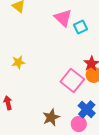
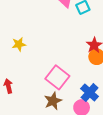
pink square: (72, 81) -> (57, 77), moved

